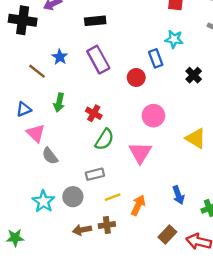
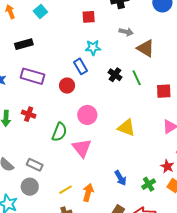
purple rectangle: (98, 60) -> (32, 76), turned -35
red cross: (94, 113) -> (29, 114), moved
green semicircle: (104, 139) -> (59, 132), moved
gray rectangle: (95, 174) -> (35, 165), moved, turned 49
gray circle: (73, 197) -> (30, 187), moved

